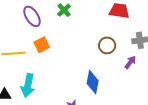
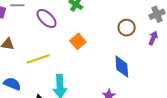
orange square: (42, 45) -> (78, 41), moved

